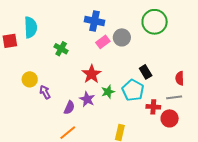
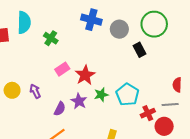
gray circle: (122, 37) -> (119, 29), moved
pink rectangle: (103, 42) -> (62, 69), moved
green cross: (61, 49) -> (51, 38), moved
black rectangle: (146, 72) -> (140, 50), moved
yellow circle: (30, 79) -> (12, 90), moved
red cross: (153, 107) -> (148, 113), turned -32

